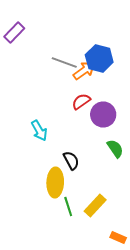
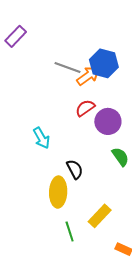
green line: (68, 206) -> (70, 231), moved

